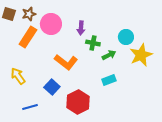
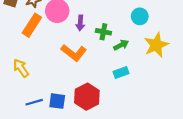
purple arrow: (81, 28) -> (80, 23), moved
cyan circle: (126, 37) -> (140, 16), moved
blue square: (52, 87) -> (57, 101), moved, turned -35

